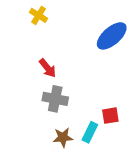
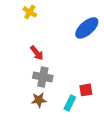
brown star: (63, 137) -> (39, 100), moved

